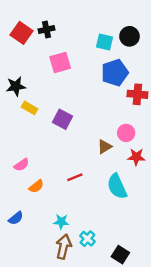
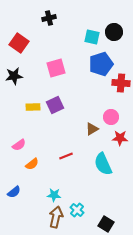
black cross: (47, 29) -> (49, 18), moved
red square: (22, 33) -> (19, 43), moved
pink square: (60, 62) -> (56, 68), moved
yellow rectangle: (29, 108) -> (33, 107), moved, turned -32
purple square: (62, 119) -> (55, 105), turned 36

